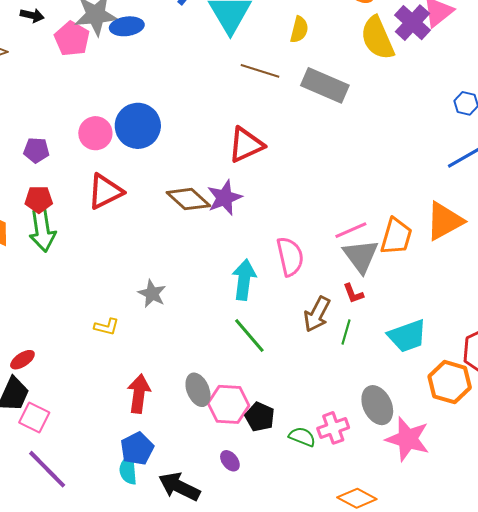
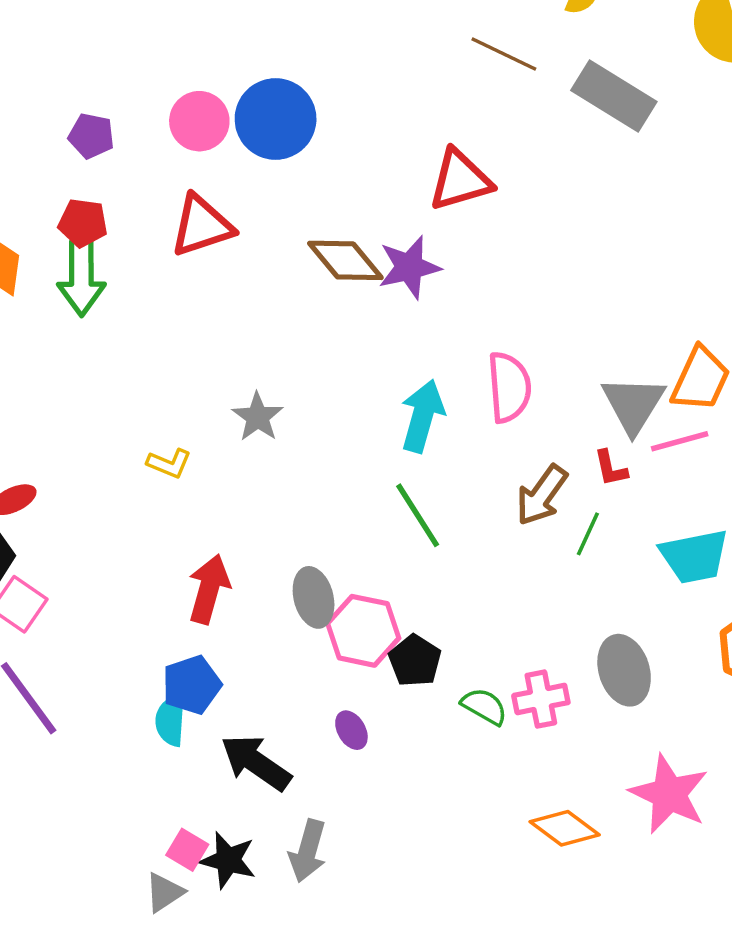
pink line: (351, 230) -> (680, 441), moved
pink star: (408, 439) -> (669, 794), moved

